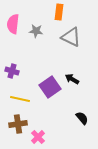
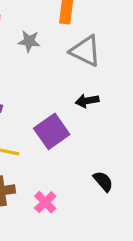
black arrow: (72, 79) -> (87, 101), moved, turned -40
pink cross: (38, 137) -> (45, 202), moved

